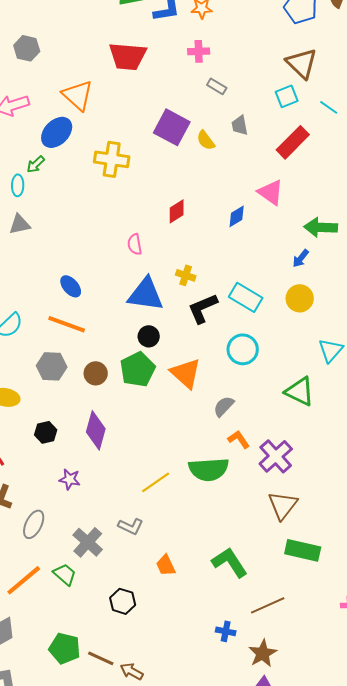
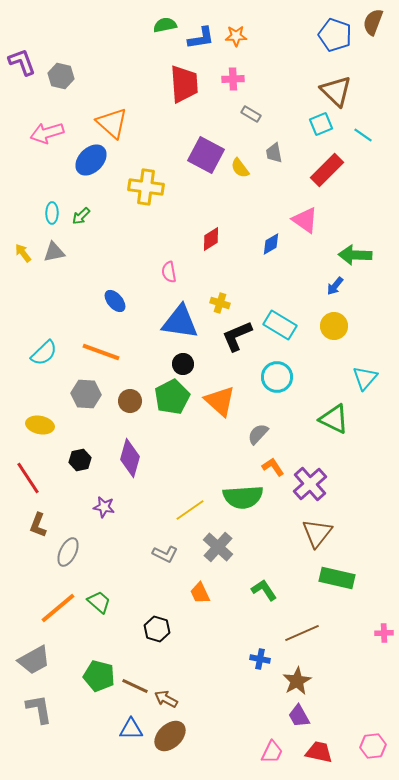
red trapezoid: (128, 56) -> (184, 84), moved, turned -99
green arrow: (36, 164) -> (81, 216), moved
blue ellipse: (71, 286) -> (115, 301), moved
gray cross: (88, 542) -> (218, 547), moved
green L-shape: (230, 562) -> (264, 590), size x0.7

